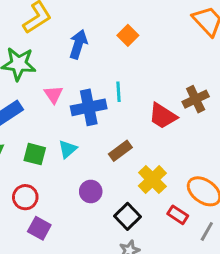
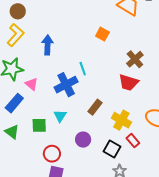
orange square: (128, 35) -> (102, 34), moved
pink triangle: (53, 94) -> (32, 84), moved
red trapezoid: (163, 116) -> (129, 83), moved
red circle: (25, 197) -> (52, 154), moved
red rectangle: (178, 215) -> (133, 141), moved, turned 32

